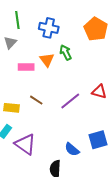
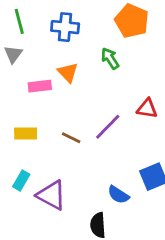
green arrow: (66, 52) -> (110, 58), moved
brown line: (36, 100) -> (71, 138), moved
yellow rectangle: (11, 108) -> (26, 133), moved

